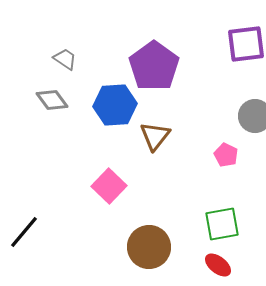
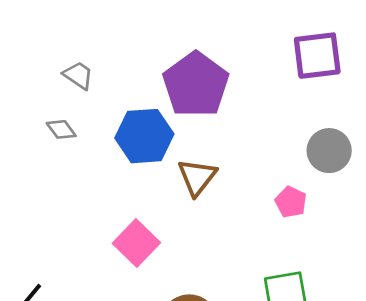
gray diamond: (52, 100) -> (61, 129), size x0.7

